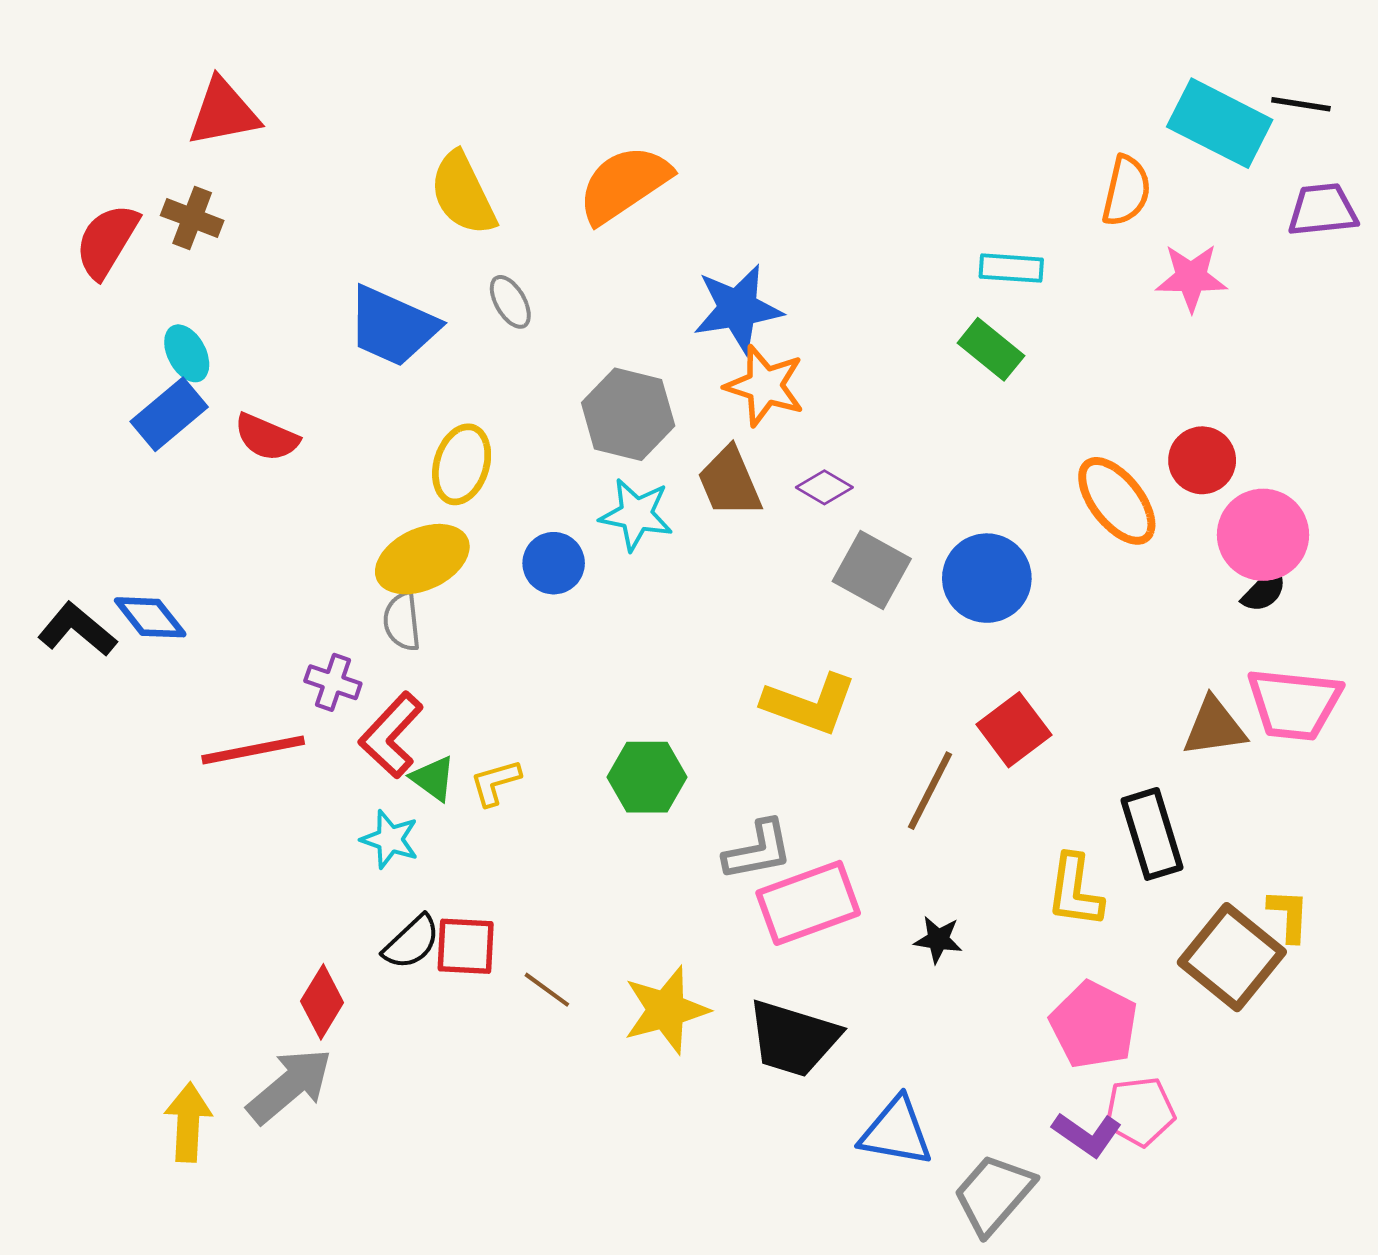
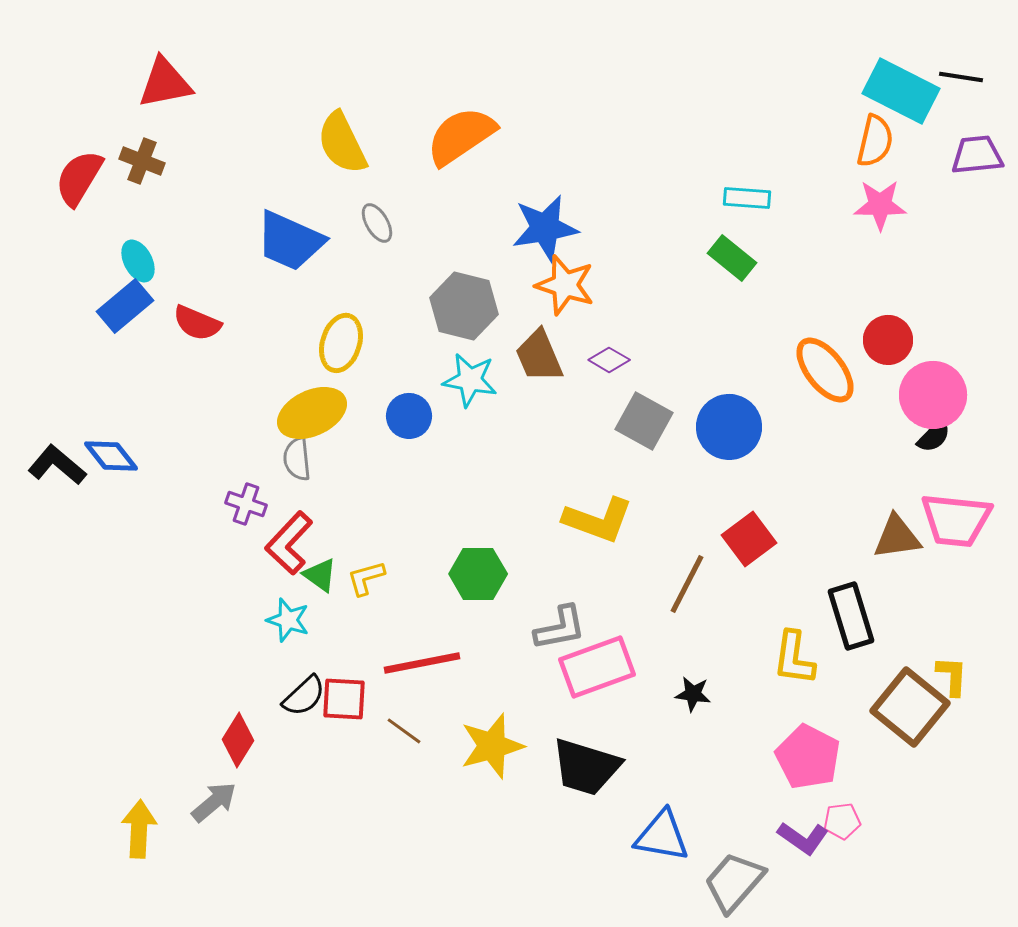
orange semicircle: (1126, 191) -> (875, 141), moved
red line: (253, 750) -> (422, 663), moved
gray arrow: (290, 1086) -> (214, 802), size x0.7
pink pentagon: (1140, 1111) -> (842, 821), size x0.7

